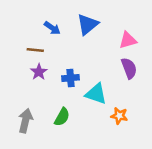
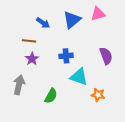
pink triangle: (128, 40) -> (98, 14), moved
blue cross: (71, 78) -> (66, 56), moved
gray arrow: (25, 121) -> (19, 85), moved

